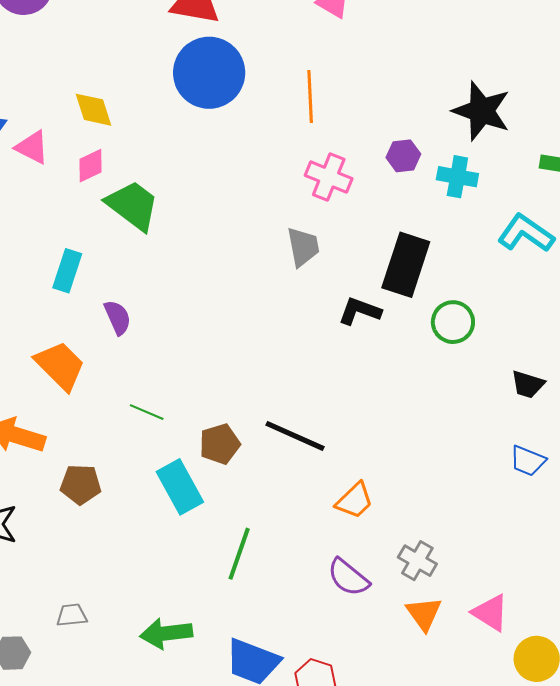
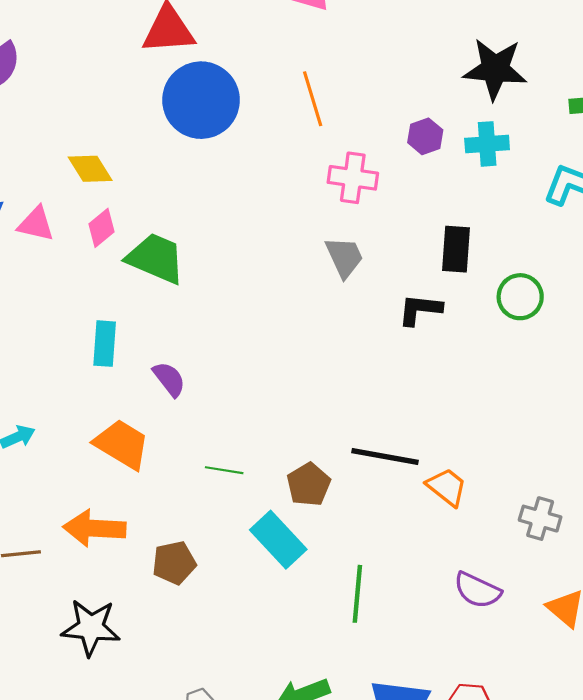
black rectangle: (406, 265) -> (456, 249), size x0.7
orange trapezoid: (354, 501) -> (447, 487), moved, turned -84
gray cross: (417, 561) -> (540, 519), moved

